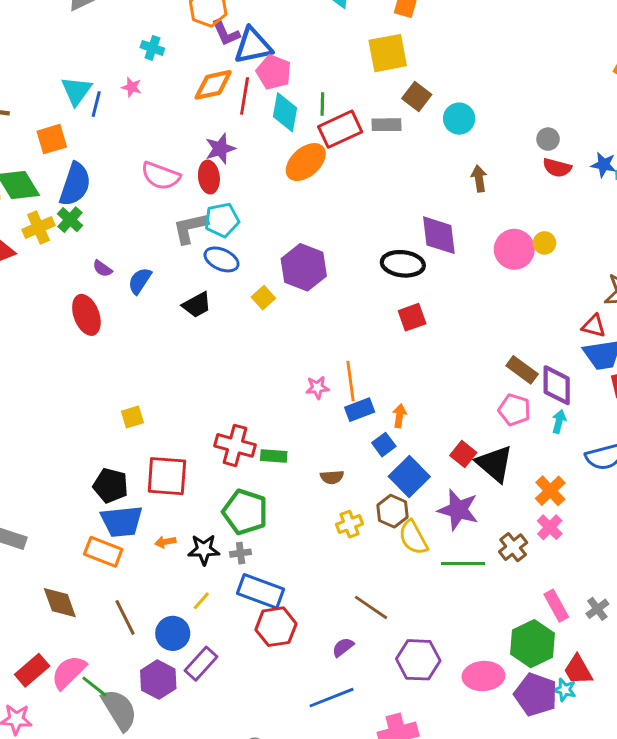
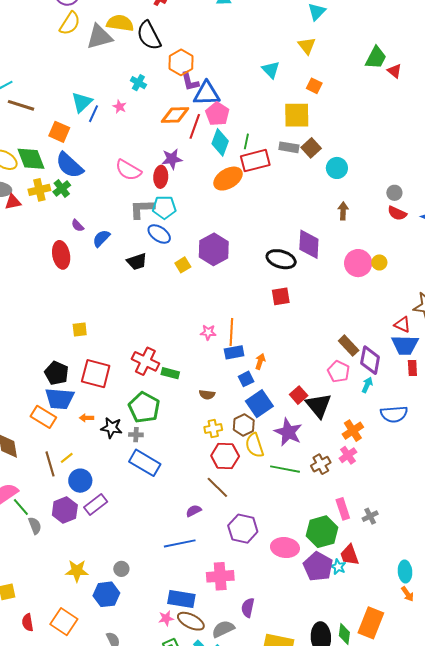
gray rectangle: (387, 125) -> (289, 147), moved
orange square: (52, 139) -> (59, 132), turned 30
blue semicircle: (75, 184) -> (69, 165), turned 104
yellow line: (201, 601) -> (67, 458), moved
red hexagon: (276, 627) -> (225, 456), moved
gray semicircle: (119, 710) -> (35, 526), size x0.6

